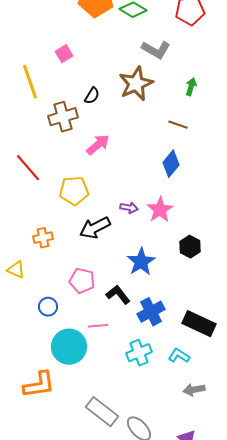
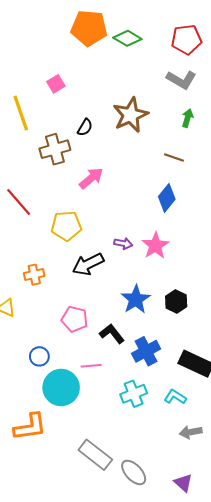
gray L-shape: (156, 50) -> (181, 80), moved
black hexagon: (190, 247) -> (176, 302), moved
blue circle: (48, 307) -> (39, 356), moved

